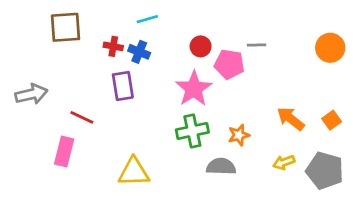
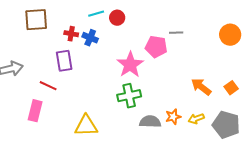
red circle: (201, 46) -> (117, 18), moved
purple rectangle: (123, 86) -> (64, 61), moved
orange star: (239, 135) -> (173, 117), moved

